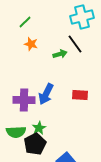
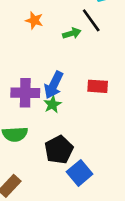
green star: (39, 128) -> (52, 104), moved
black pentagon: (35, 144) -> (59, 150), moved

